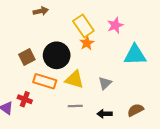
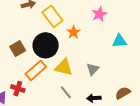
yellow rectangle: (83, 26) -> (52, 16), moved
cyan triangle: (135, 55) -> (120, 41), size x0.7
orange rectangle: (45, 81) -> (36, 70), turned -55
gray line: (75, 106) -> (66, 92), turned 56

